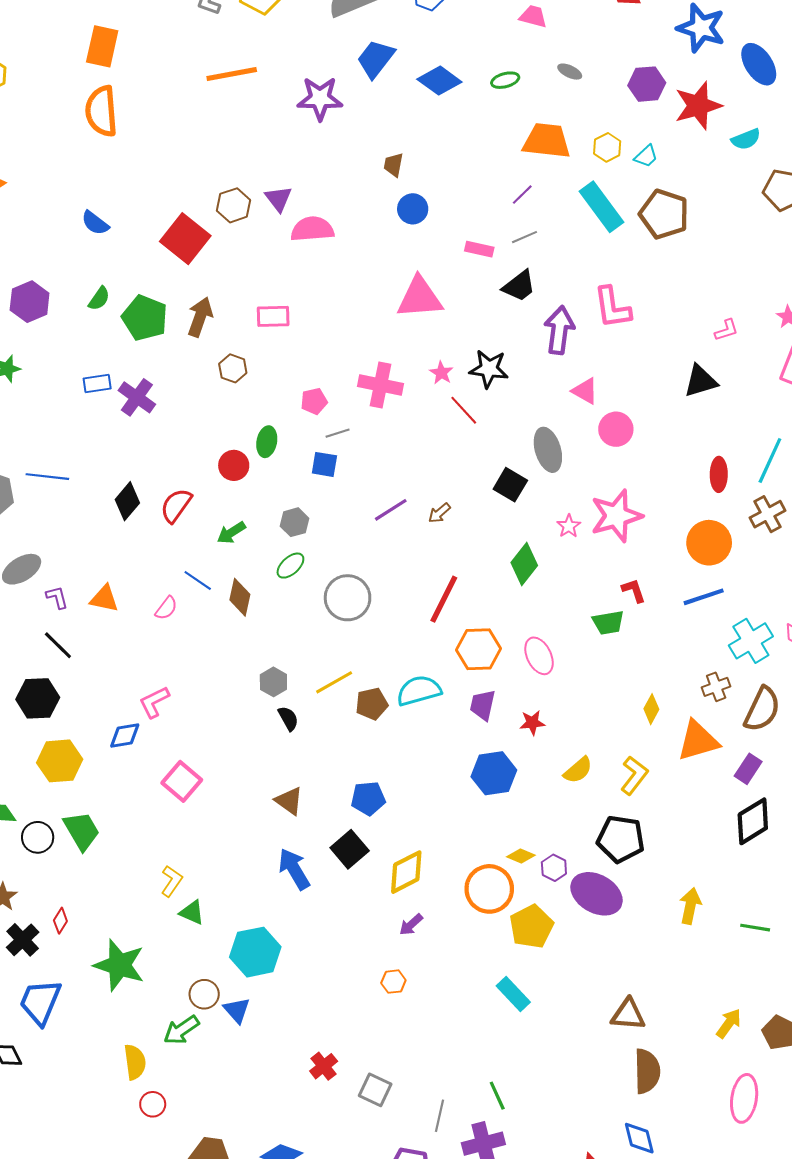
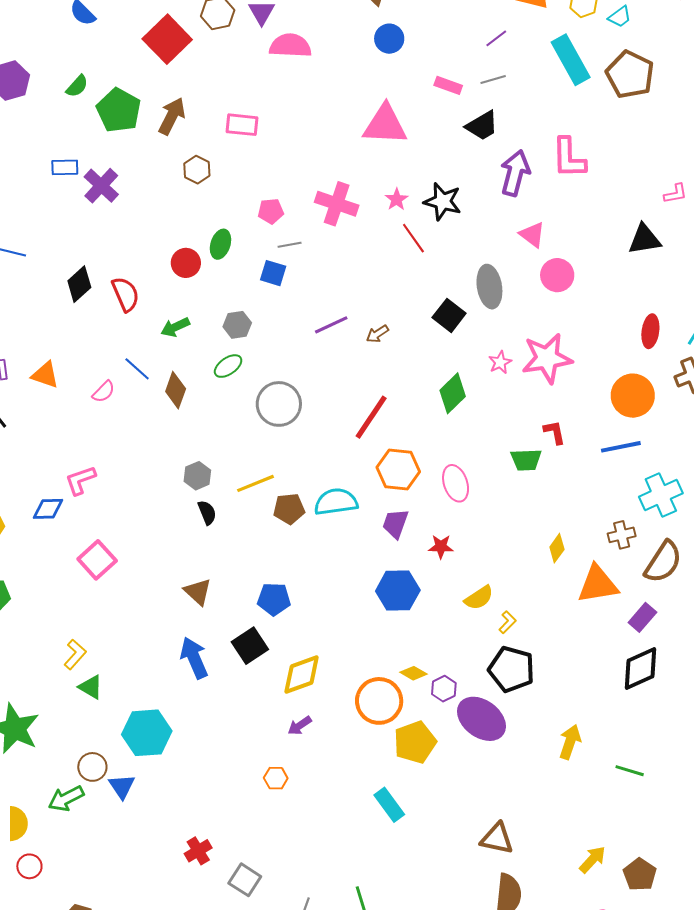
red semicircle: (176, 505) -> (126, 294), turned 114
yellow L-shape: (634, 775) -> (507, 622), moved, size x0.6

